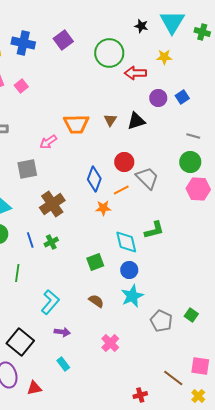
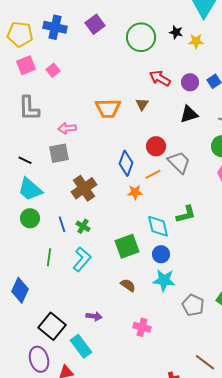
black star: (141, 26) -> (176, 32), moved
red arrow: (135, 73) -> (160, 78), moved, turned 30
black triangle: (136, 121) -> (189, 114), moved
pink arrow: (48, 142) -> (67, 128), moved, turned 30
green cross: (51, 242) -> (83, 226), turned -32
green square: (95, 262) -> (127, 246), size x1.4
cyan star: (132, 296) -> (164, 280), turned 30
cyan L-shape: (50, 302) -> (82, 259), moved
pink cross: (110, 343) -> (142, 327), turned -30
cyan rectangle: (63, 364) -> (81, 346), moved, size x1.6

